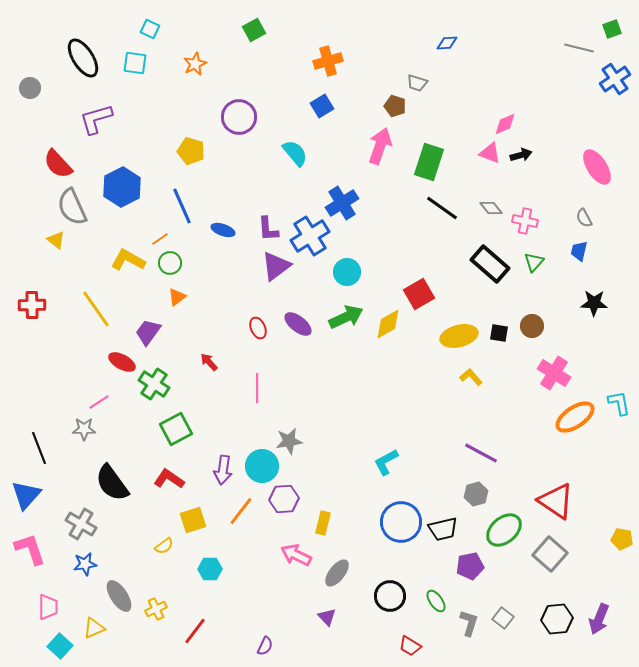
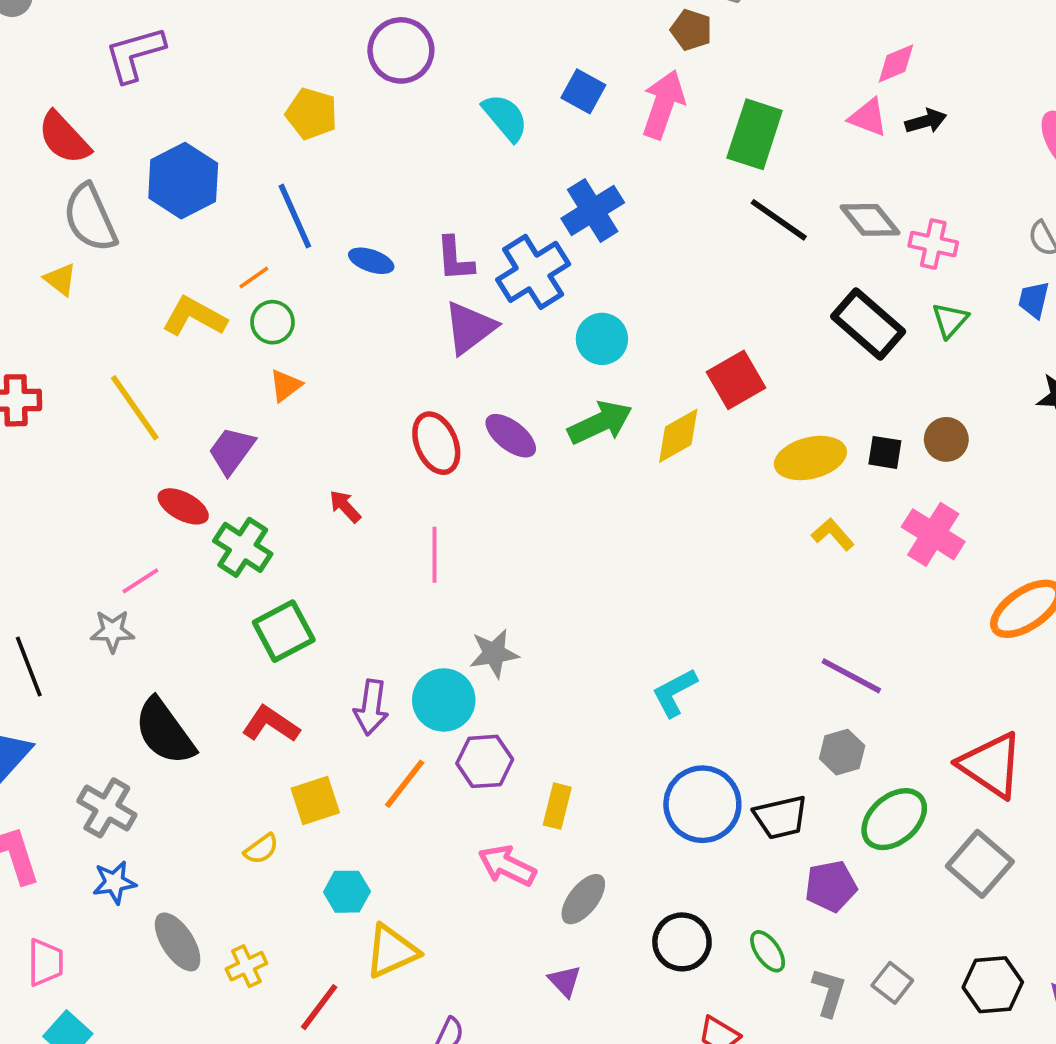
blue square: (322, 106) -> (583, 91), moved, turned -30
gray diamond: (491, 208) -> (870, 220), size x1.4
red ellipse: (258, 328) -> (436, 443), size x1.5
pink cross: (554, 373) -> (933, 534), moved
yellow triangle: (94, 628) -> (392, 951), moved, size x1.4

